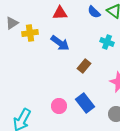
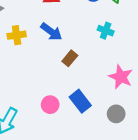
yellow cross: (30, 33) -> (17, 35), moved
brown rectangle: (84, 66) -> (70, 58), moved

